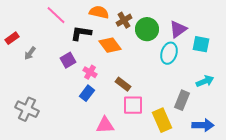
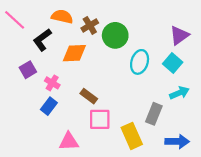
purple triangle: (178, 29) -> (179, 35), moved
black L-shape: (81, 33) -> (42, 40), turned -45
cyan square: (201, 44) -> (173, 63), moved, turned 30
orange diamond: (110, 45) -> (74, 53), turned -55

